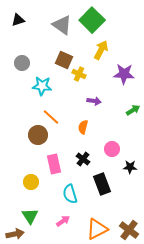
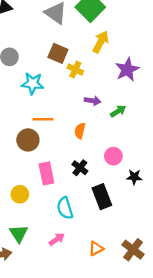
purple star: (124, 74) -> (127, 70), turned -30
green arrow: (133, 110) -> (118, 111), moved
orange line: (51, 117) -> (43, 119), turned -42
orange triangle: (97, 229) -> (96, 249), size x0.6

